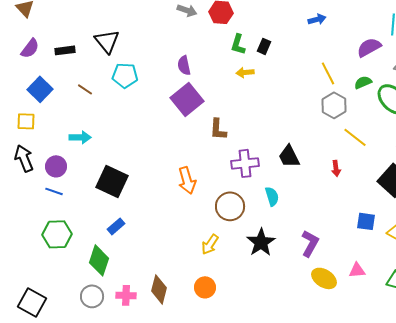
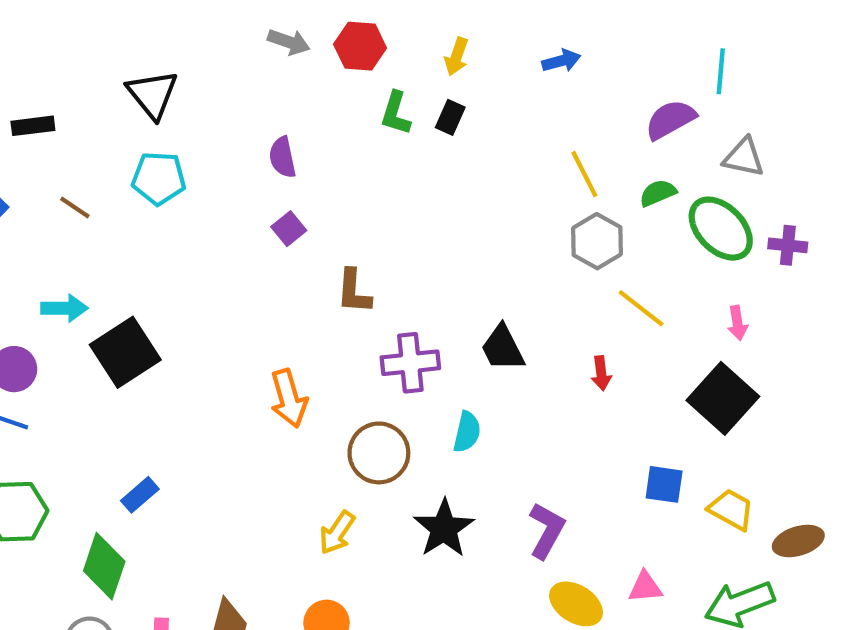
black triangle: (107, 41) -> (152, 94), moved
yellow arrow: (245, 72) -> (457, 57), moved, turned -66
purple square: (187, 99) -> (289, 229), size x0.5
black square: (112, 181) -> (125, 352), moved, turned 32
cyan semicircle: (272, 196) -> (467, 432), turned 30

